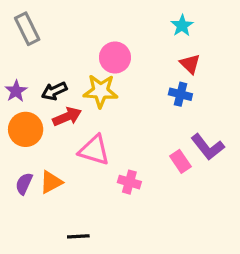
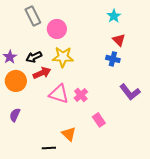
gray rectangle: (27, 29) -> (33, 16), moved
pink circle: (115, 57) -> (57, 29), moved
pink rectangle: (180, 161) -> (99, 120), moved
orange triangle: (51, 182) -> (69, 134), moved, turned -49
pink cross: (129, 182) -> (81, 95), moved, turned 32

